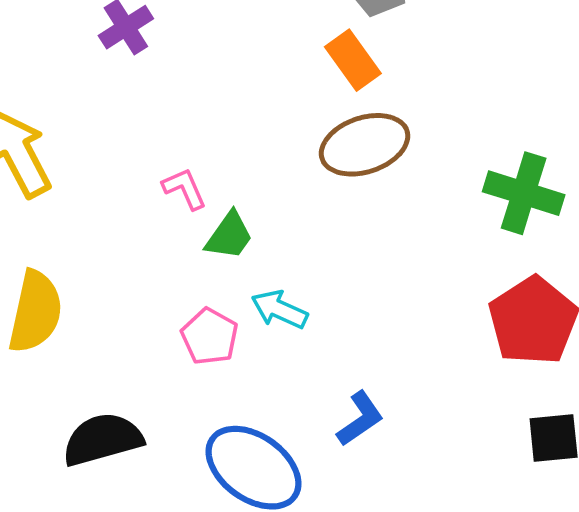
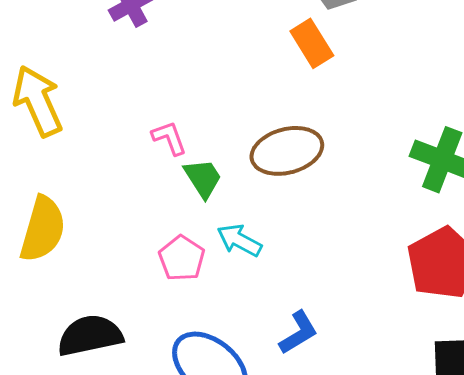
brown ellipse: (365, 145) -> (287, 151), moved
green trapezoid: (229, 236) -> (203, 178), turned -72

